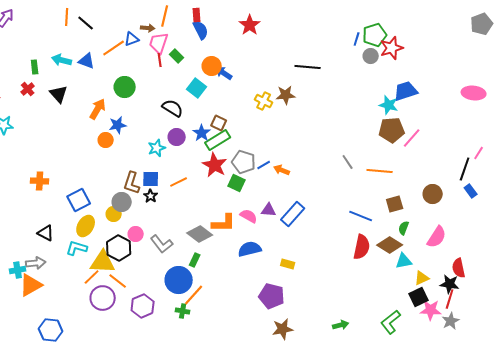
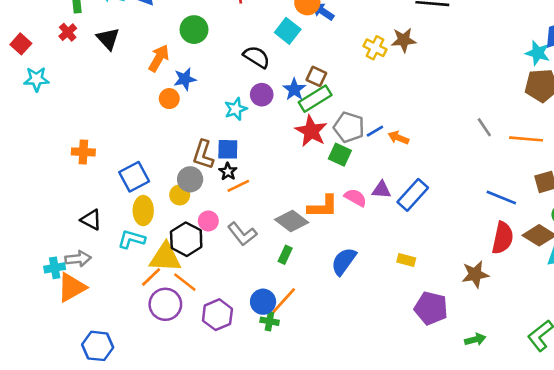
orange line: (179, 182) -> (238, 186), moved
yellow ellipse: (86, 226) -> (143, 211), turned -30
blue semicircle: (250, 249) -> (344, 261), moved, turned -40
blue circle: (179, 280) -> (263, 302), moved, size x0.7
purple pentagon: (272, 296) -> (431, 308), moved
brown star: (283, 329) -> (475, 274), moved

